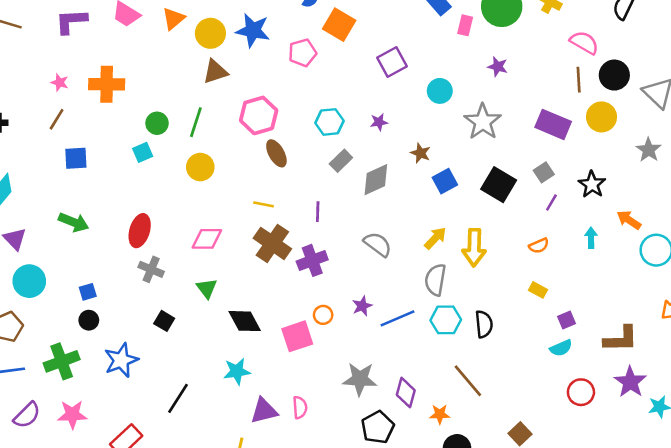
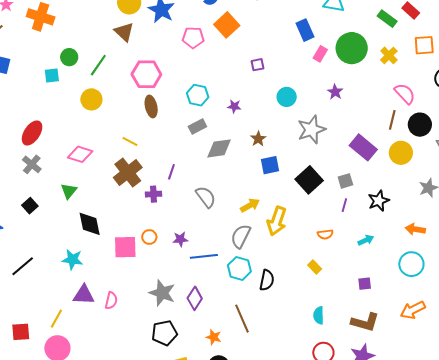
purple square: (392, 62) -> (258, 65), size x0.6
brown triangle: (215, 72) -> (124, 32), turned 45
purple line: (551, 203) -> (344, 205), turned -32
purple line: (318, 212) -> (171, 172), moved
orange arrow: (629, 220) -> (415, 229), moved, turned -42
cyan arrow: (591, 238) -> (366, 240), turned 49
purple cross: (312, 260) -> (154, 194), size x0.7
purple square: (567, 320) -> (365, 284), moved
cyan semicircle: (561, 348) -> (319, 315), turned 96
purple diamond: (406, 393) -> (195, 298), moved

